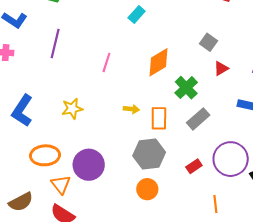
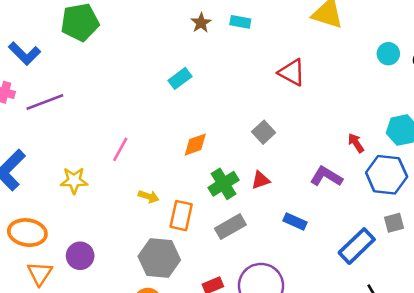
purple line: (55, 44) -> (45, 102), moved, turned 44
pink line: (106, 62) -> (120, 149), moved
orange diamond: (159, 62) -> (195, 145), size x0.7
red triangle: (221, 68) -> (261, 180), moved
purple circle: (89, 165) -> (80, 256), size x0.7

